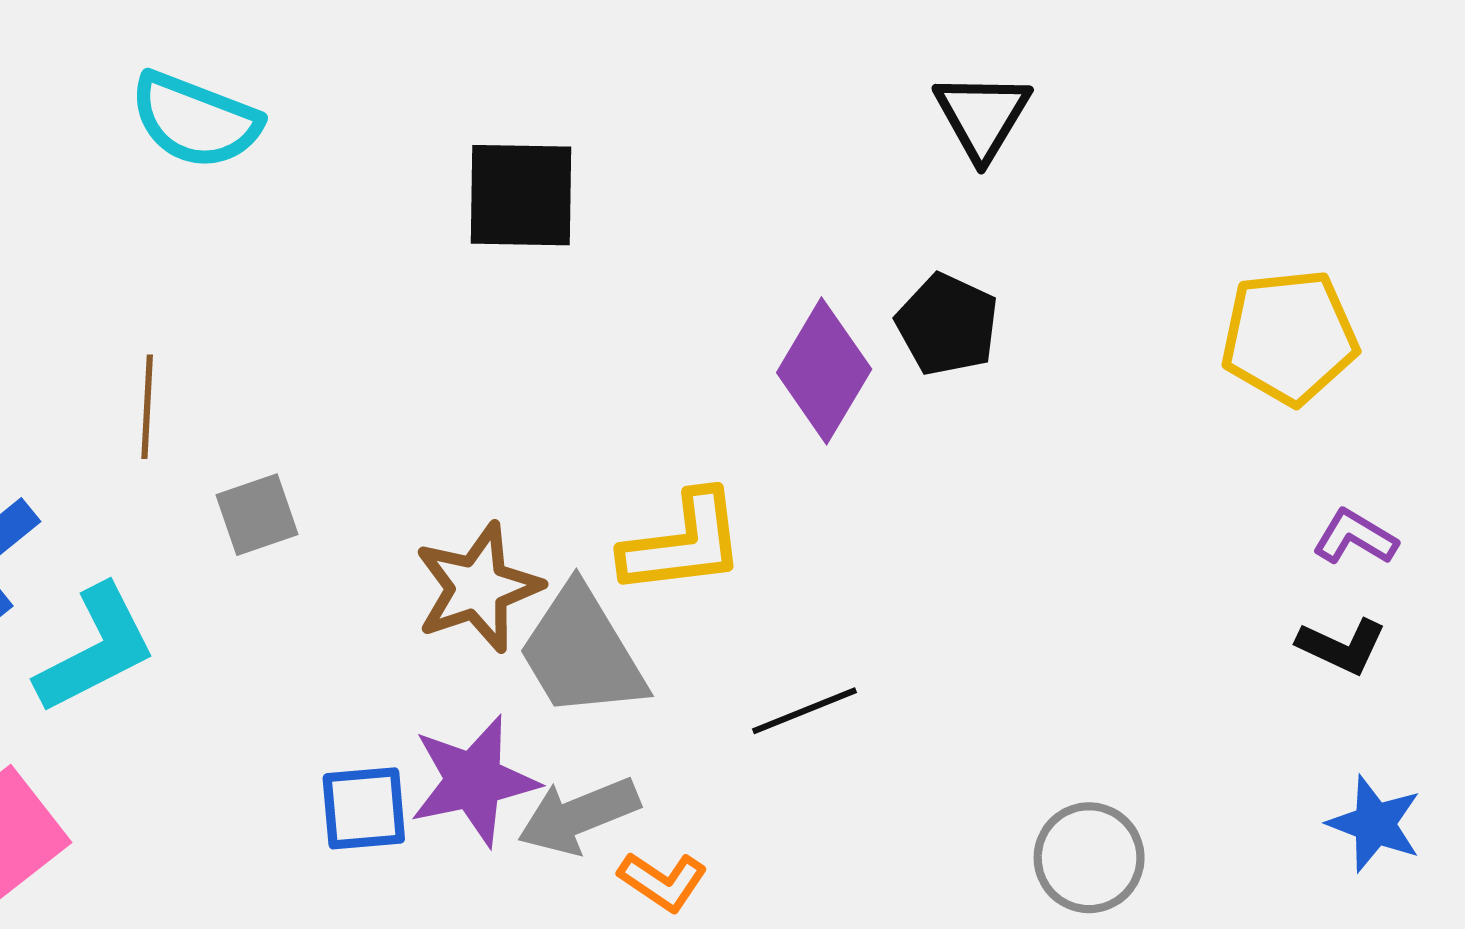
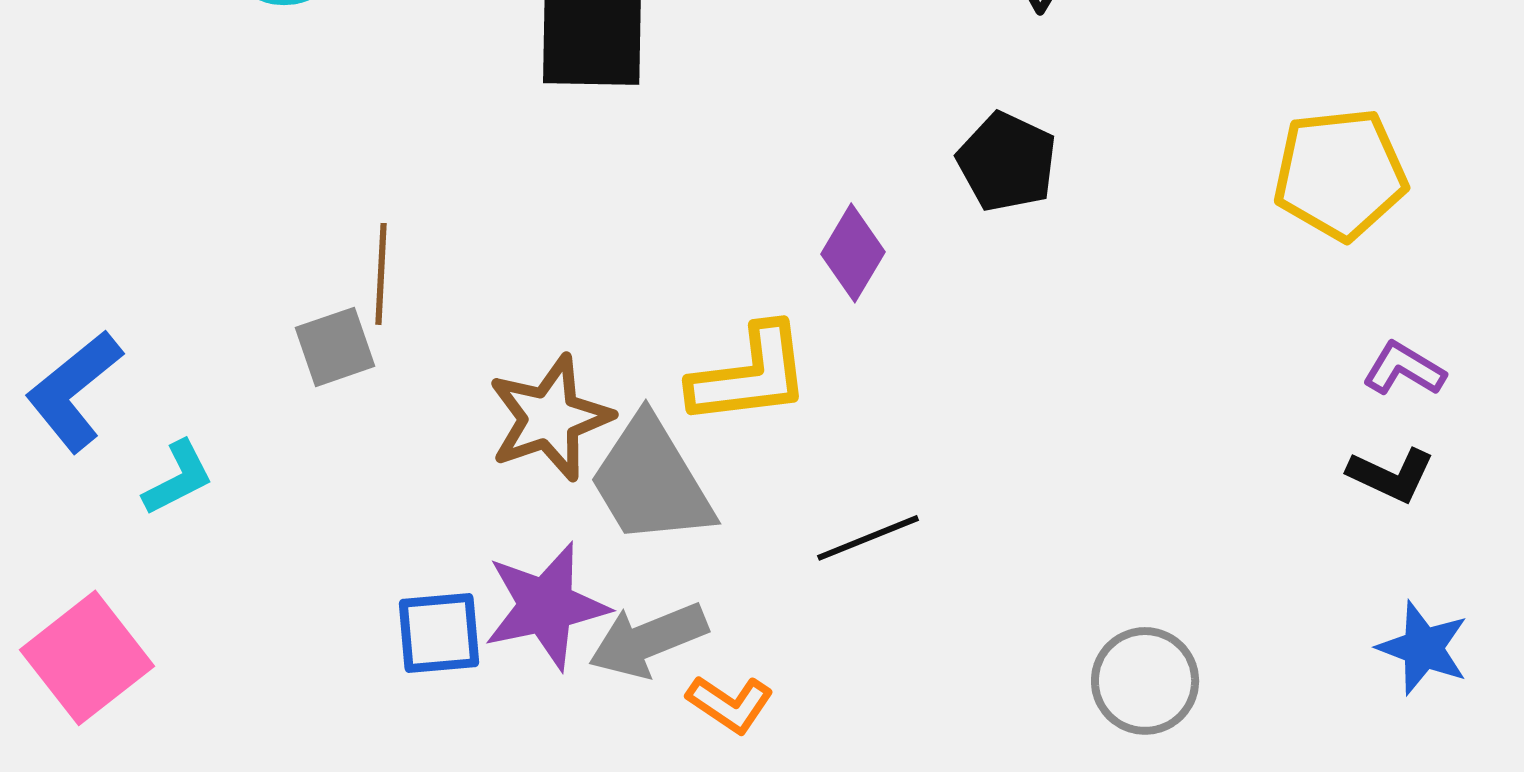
purple diamond: (824, 371) -> (853, 253), moved, size x0.7
brown line: (147, 407) -> (381, 274), moved
cyan L-shape: (96, 649) -> (178, 478), size x0.6

